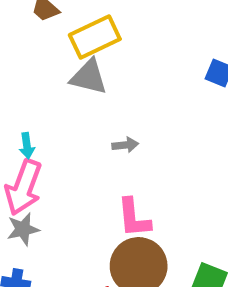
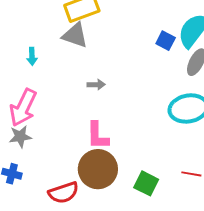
cyan arrow: (27, 146) -> (32, 56), moved

